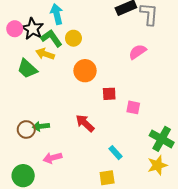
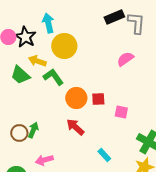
green L-shape: (51, 38) -> (53, 77), moved
yellow circle: (73, 38) -> (64, 46), size x1.6
orange circle: (85, 71) -> (76, 98), moved
green arrow: (41, 126) -> (33, 130), turned 119

